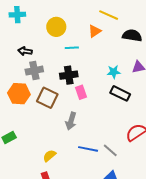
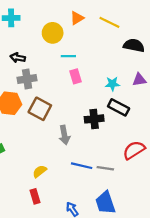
orange triangle: (95, 31) -> (77, 18), moved
black cross: (69, 75) -> (94, 119), moved
pink rectangle: (81, 92) -> (76, 76), moved
gray arrow: (71, 121) -> (64, 135), turned -30
gray line: (110, 150) -> (105, 168), turned -35

